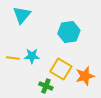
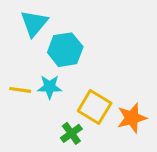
cyan hexagon: (69, 32) -> (65, 50), moved
green cross: (46, 86) -> (71, 133), turned 32

